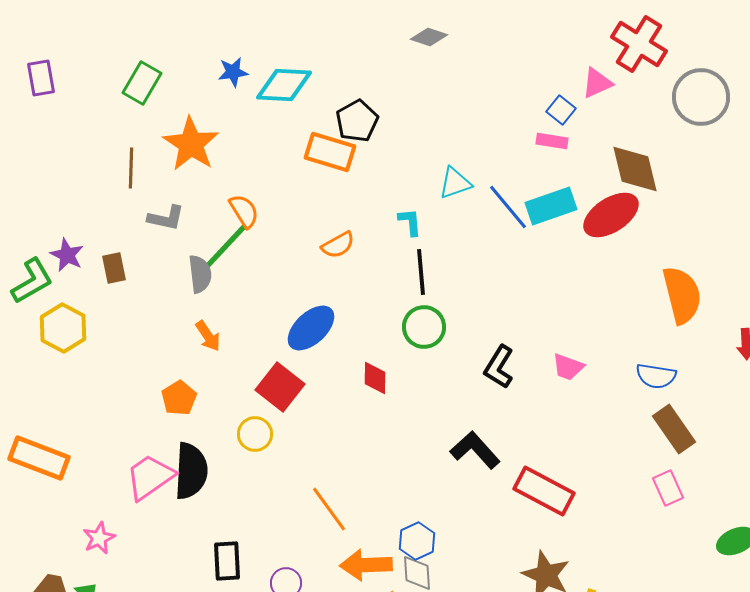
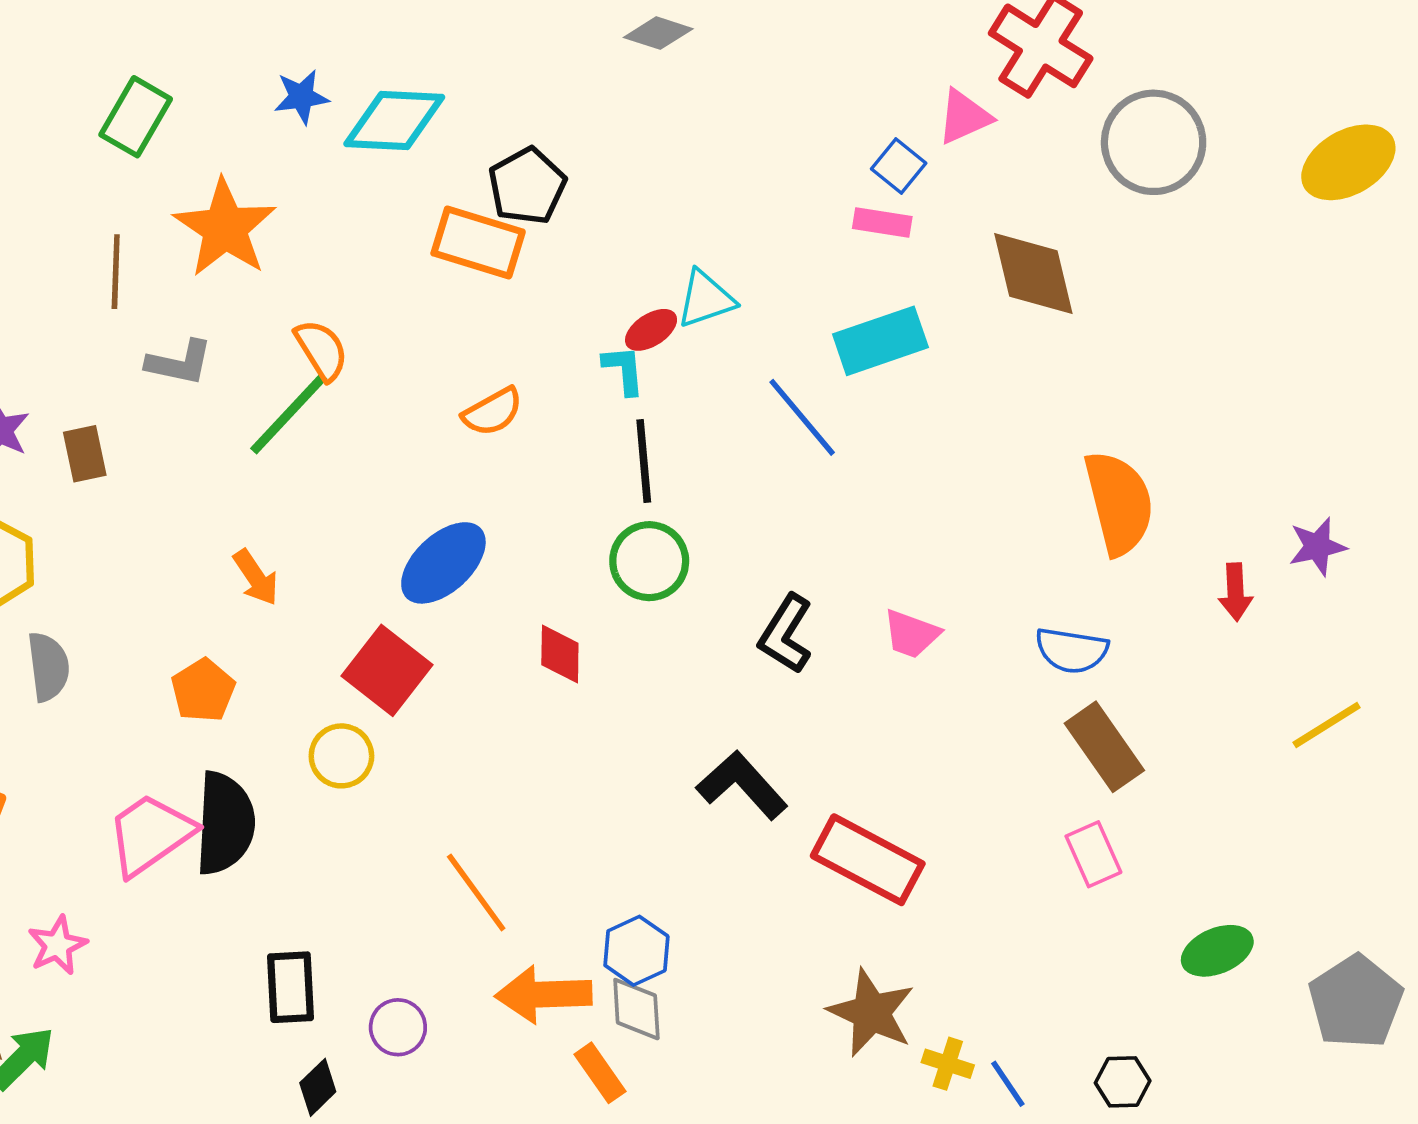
blue line: (508, 207) -> (802, 417), moved
red ellipse: (611, 215) -> (651, 330), moved, size x0.5
gray semicircle: (200, 274) -> (48, 667), moved

